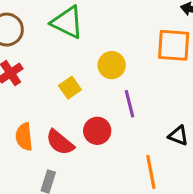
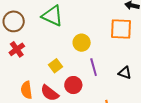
yellow square: (70, 88) -> (55, 66), moved
black triangle: (178, 136) -> (125, 73), moved

